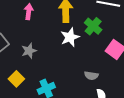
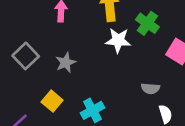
white star: (70, 37) -> (118, 40), turned 30

